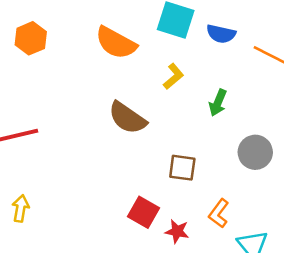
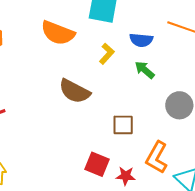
blue semicircle: (221, 34) -> (141, 40), moved
green arrow: (218, 103) -> (145, 70), turned 115
orange L-shape: (219, 213) -> (157, 157), size x1.4

